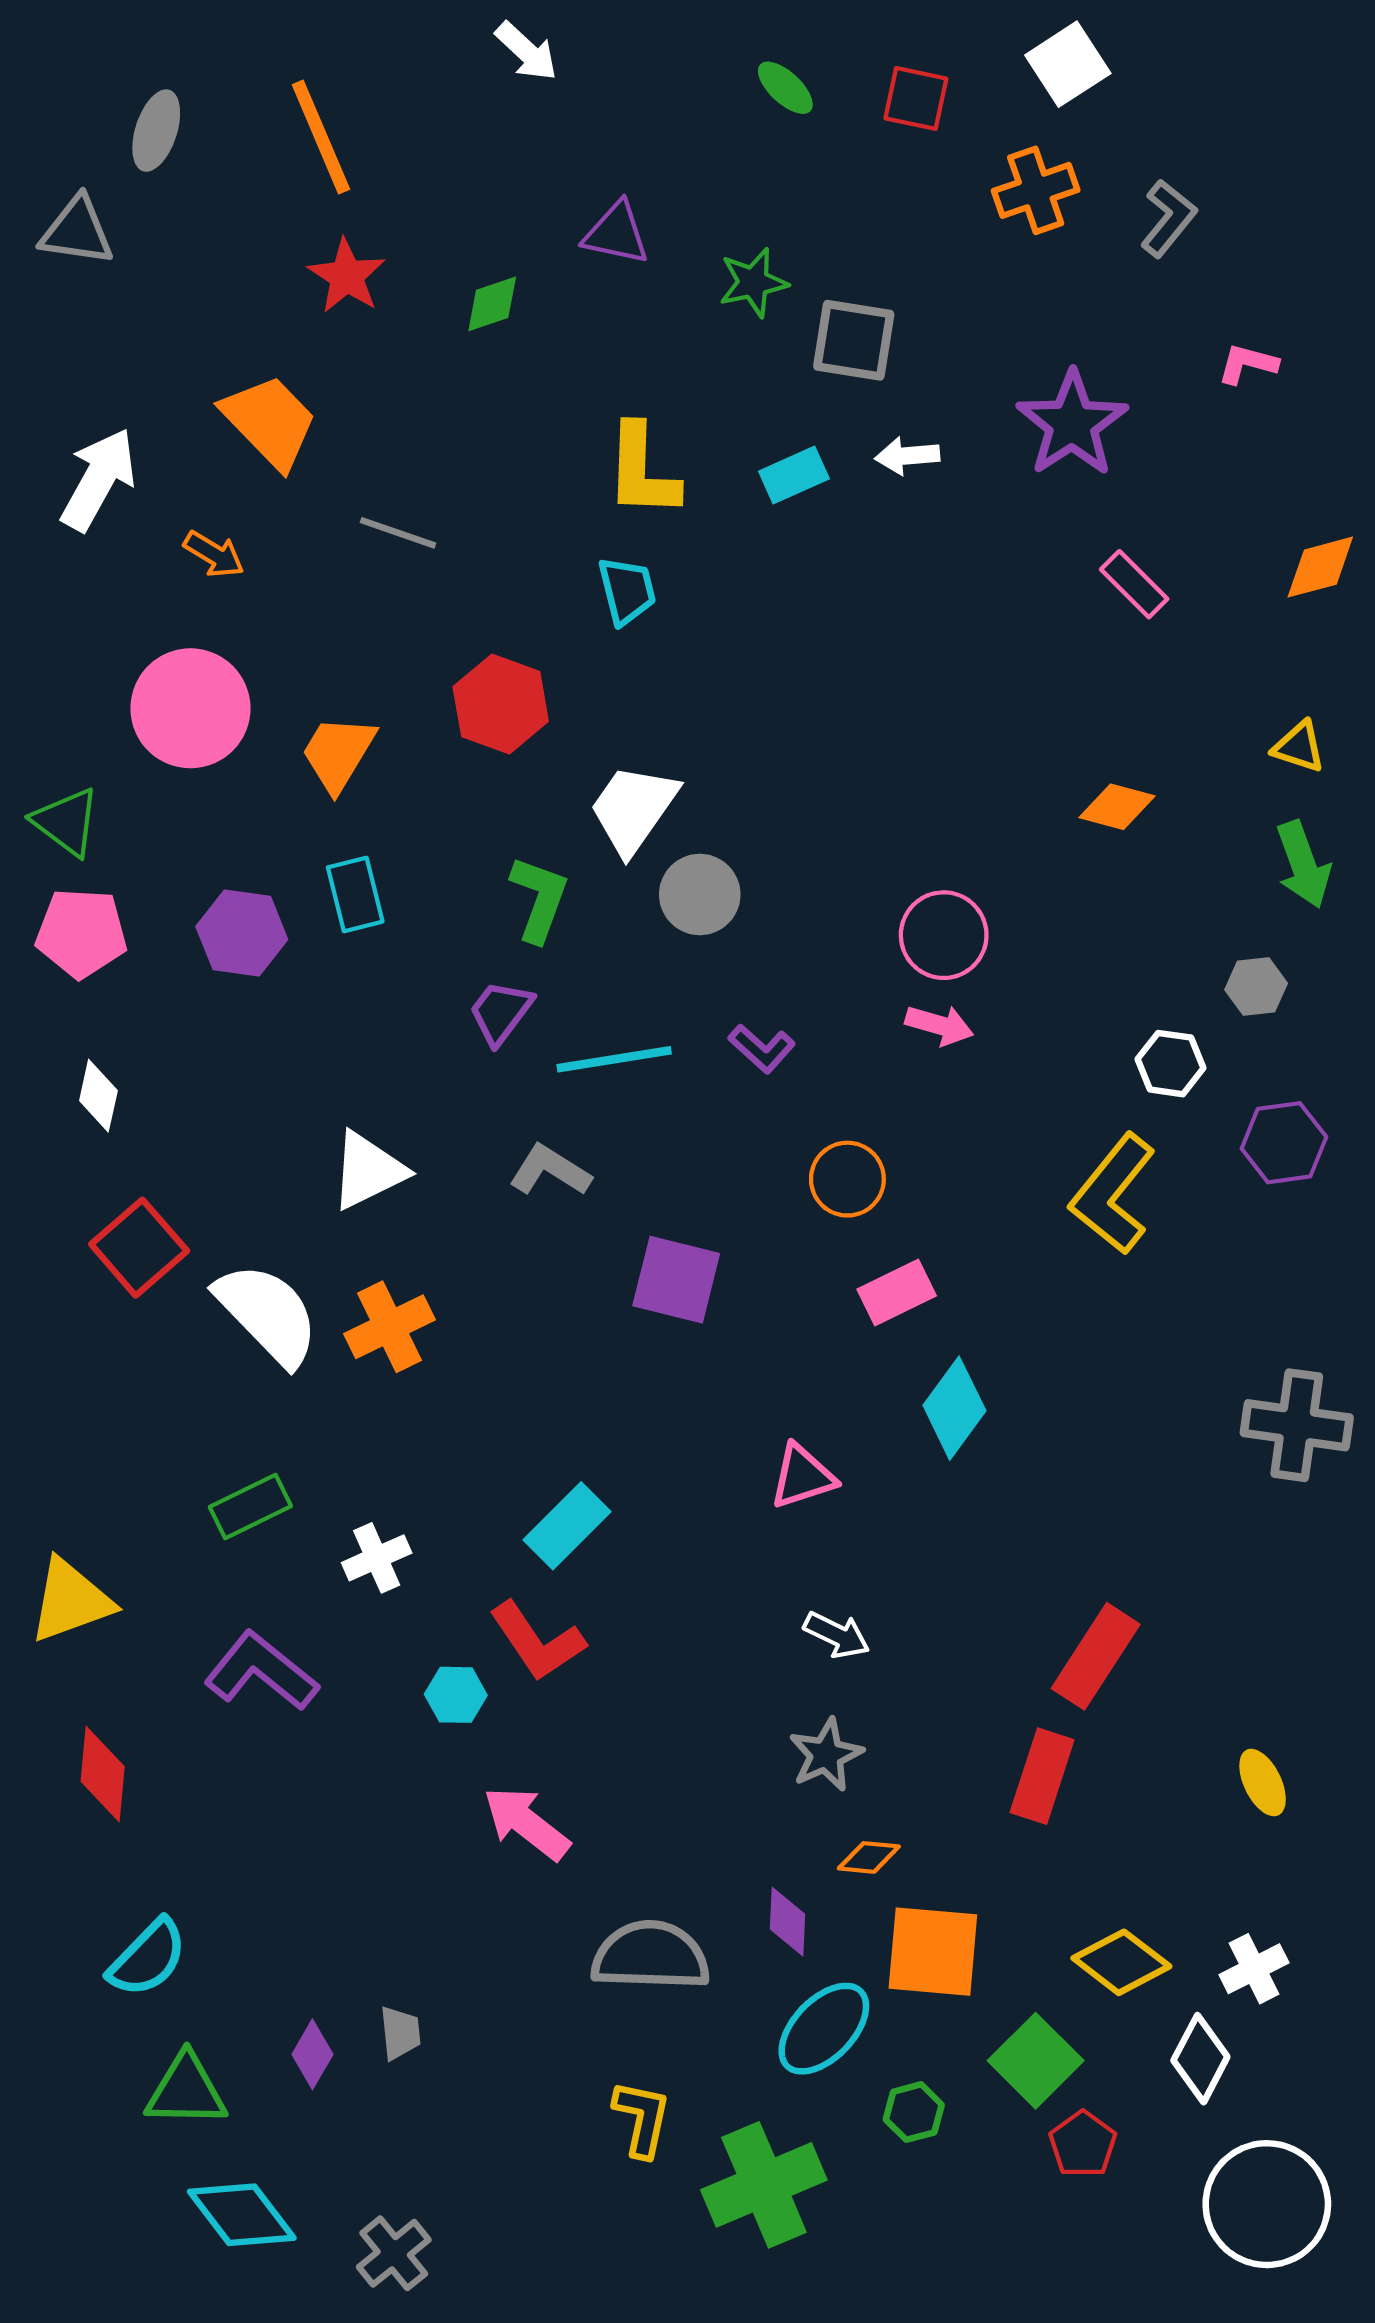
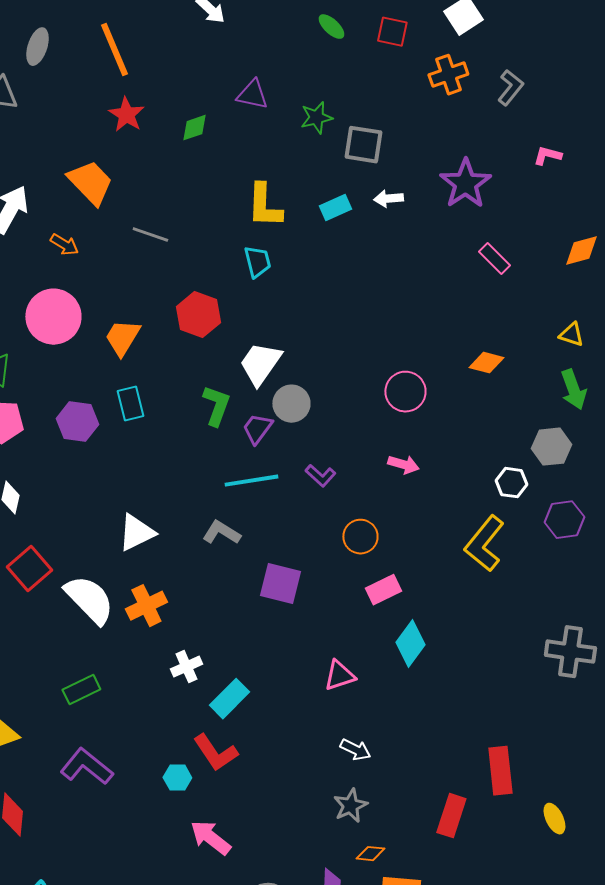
pink circle: (944, 935) -> (405, 392), moved
gray hexagon: (1256, 986) -> (551, 447), size x1.4
purple trapezoid: (501, 1012) -> (257, 429), moved
white cross: (377, 1558) -> (186, 667), moved
red rectangle: (1096, 1656) -> (500, 771), moved, turned -39

